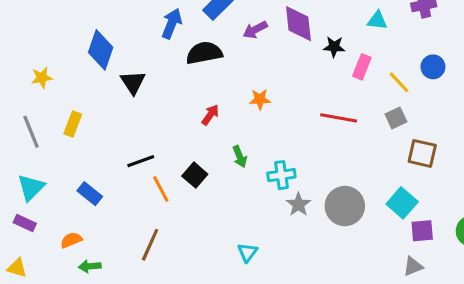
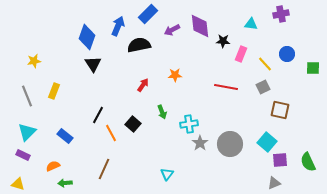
blue diamond: (101, 50) -> (87, 37), moved
black line: (141, 161) -> (98, 115), turned -42

